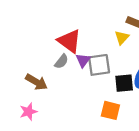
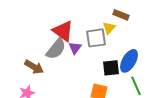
gray semicircle: (61, 61) -> (56, 49), size x1.6
gray square: (99, 65) -> (96, 38), moved

